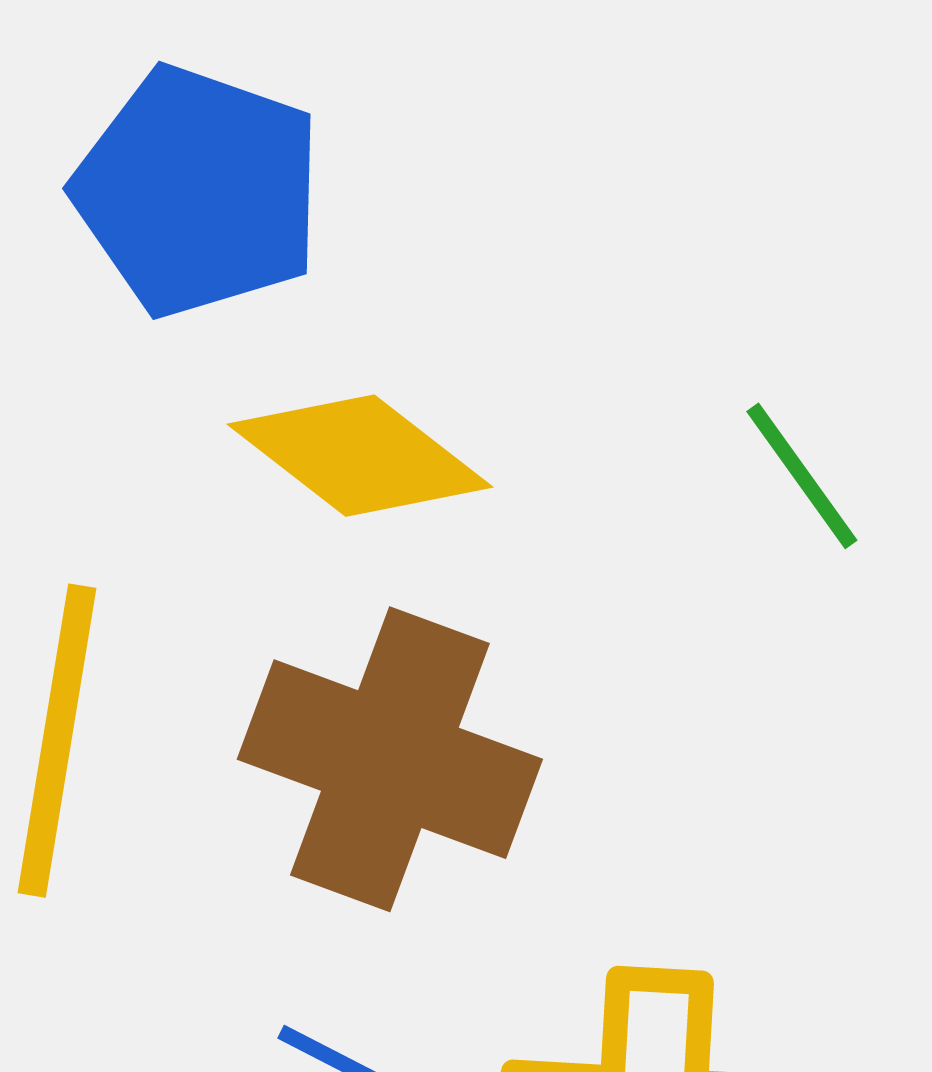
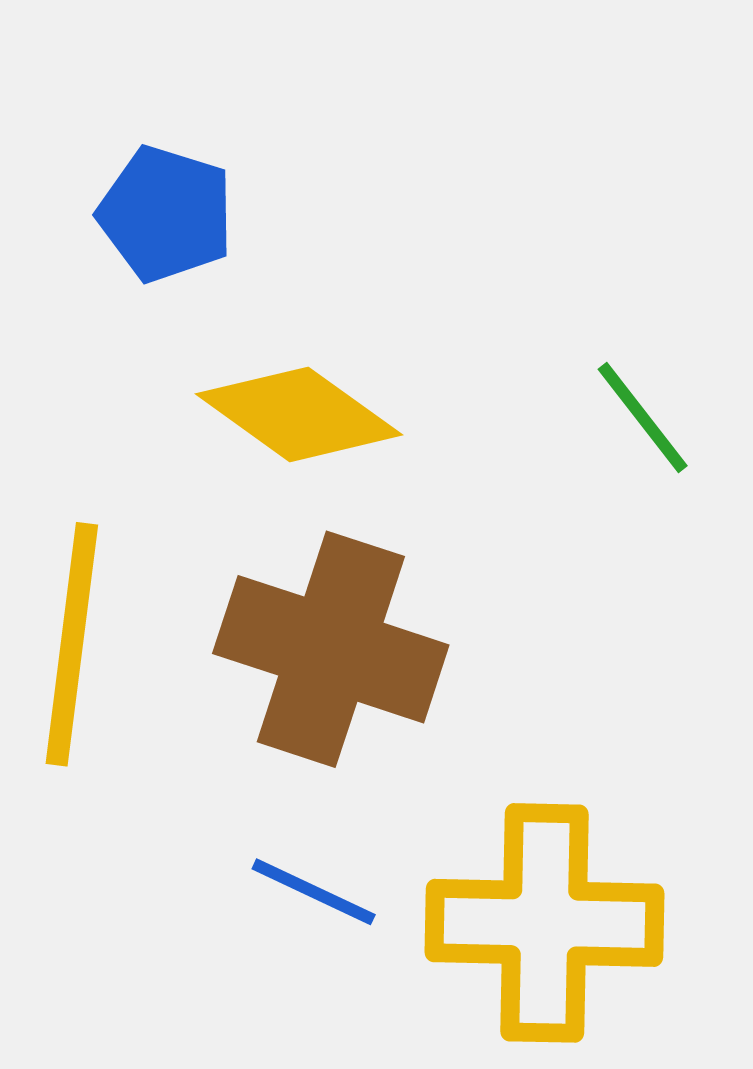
blue pentagon: (198, 191) -> (166, 214), size x0.7

